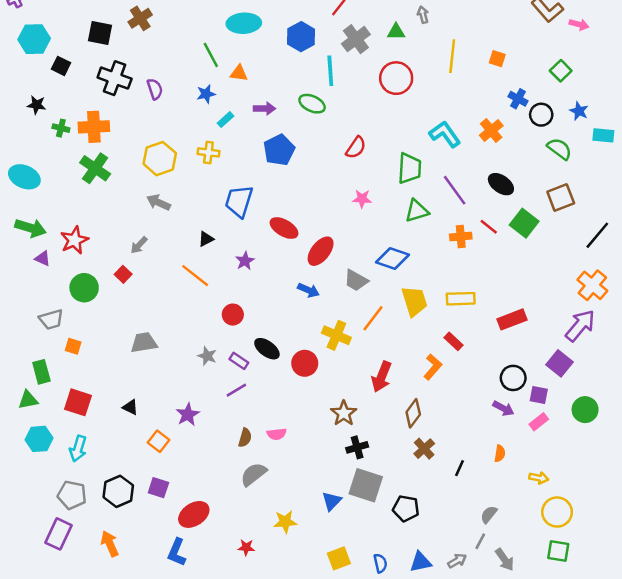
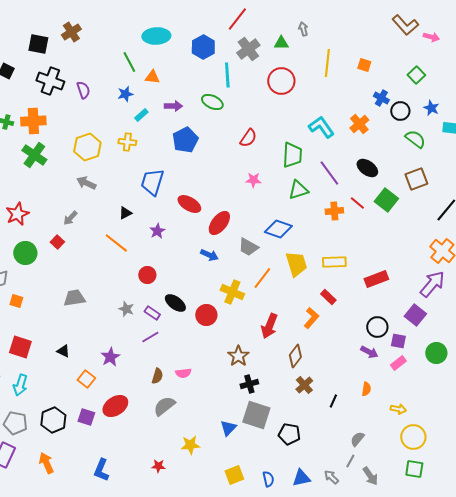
red ellipse: (194, 514) -> (115, 406), moved
gray arrow: (457, 561) -> (331, 477), turned -105

